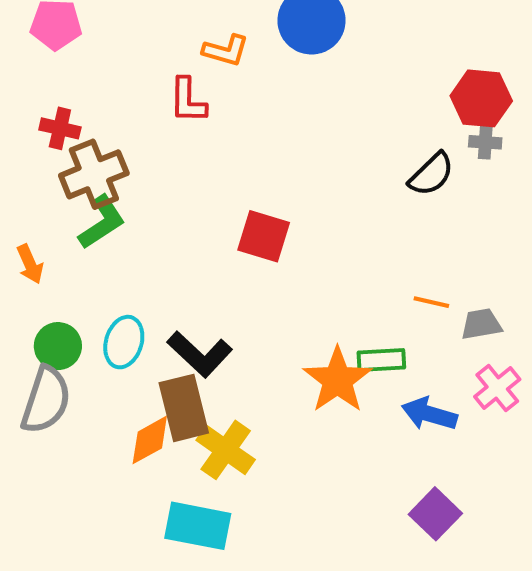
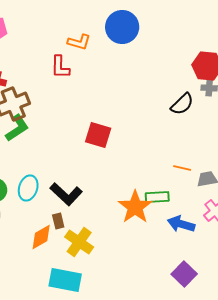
brown rectangle: (184, 408) -> (58, 221), size x0.5

